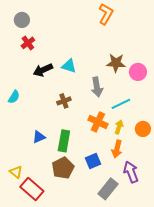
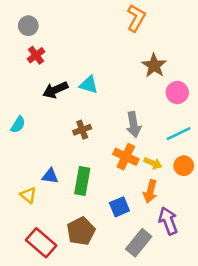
brown star: (116, 63) -> (154, 66), moved, turned 30
gray arrow: (97, 87) -> (134, 125), moved
cyan line: (121, 104) -> (179, 134), moved
yellow arrow: (119, 127) -> (153, 163), turned 96
blue triangle: (39, 137) -> (50, 176), turned 32
brown pentagon: (63, 168) -> (81, 231), moved
yellow triangle: (16, 172) -> (28, 195), moved

